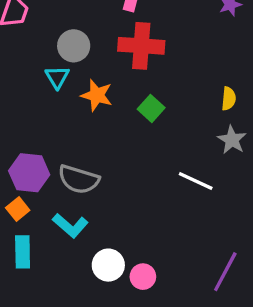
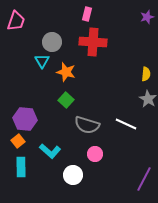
green square: (151, 108) -> (66, 100), moved
gray semicircle: (79, 179) -> (87, 125), moved
pink circle: (143, 277) -> (95, 154), moved

